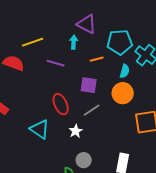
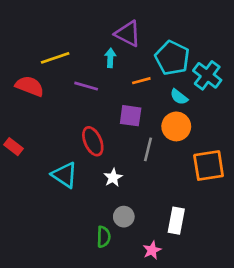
cyan pentagon: (120, 42) -> (172, 58), turned 30
cyan semicircle: (125, 71) -> (179, 97), turned 112
gray line: (92, 110) -> (148, 149), moved, turned -42

